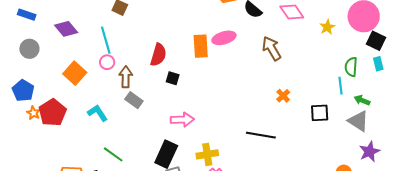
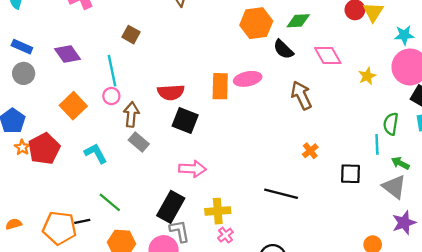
blue rectangle: (27, 15) -> (22, 47), moved
red semicircle: (158, 55) -> (171, 92), turned 65
black square: (173, 78) -> (185, 120), size x1.6

